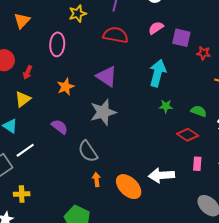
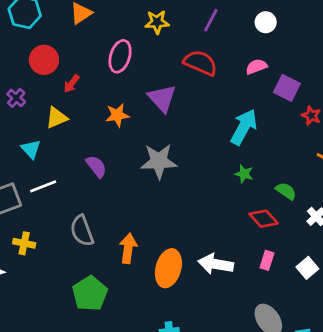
purple triangle: (107, 76) -> (162, 98), moved
gray semicircle: (88, 151) -> (82, 231), moved
orange arrow: (96, 180) -> (128, 248), size x1.5
orange ellipse: (129, 187) -> (168, 268), turned 48

